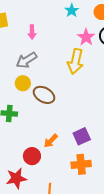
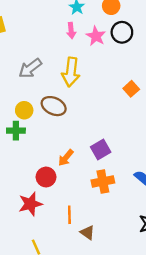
pink arrow: (32, 32) -> (71, 31), moved
yellow arrow: (75, 61) -> (71, 72), moved
yellow circle: (23, 83) -> (24, 110), moved

